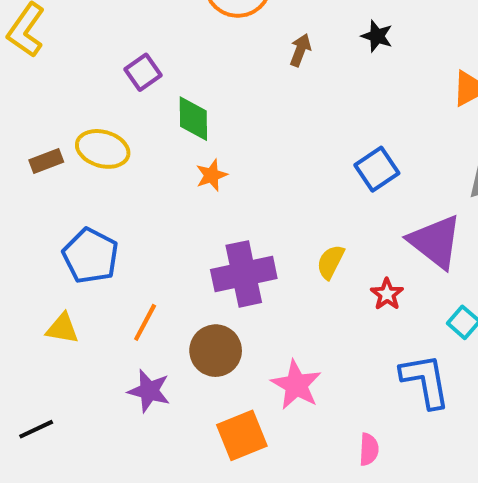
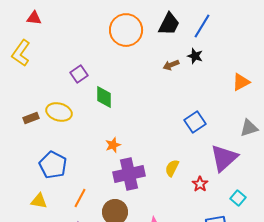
brown arrow: (300, 50) -> (171, 65), moved, turned -133
orange star: (212, 175) -> (113, 145), moved
purple triangle: (435, 242) -> (224, 158), turned 40

